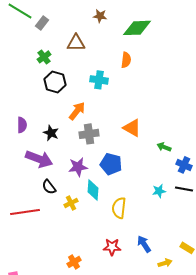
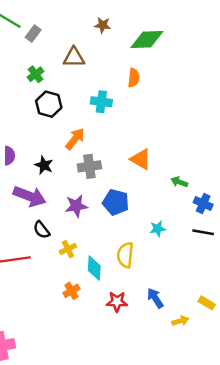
cyan diamond: (93, 190) -> (94, 268), moved
cyan star: (159, 191) -> (158, 229), moved
orange cross: (74, 262) -> (71, 291), moved

